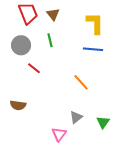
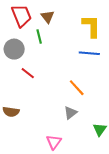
green line: (50, 40) -> (39, 37), moved
gray triangle: (76, 117) -> (70, 113), moved

